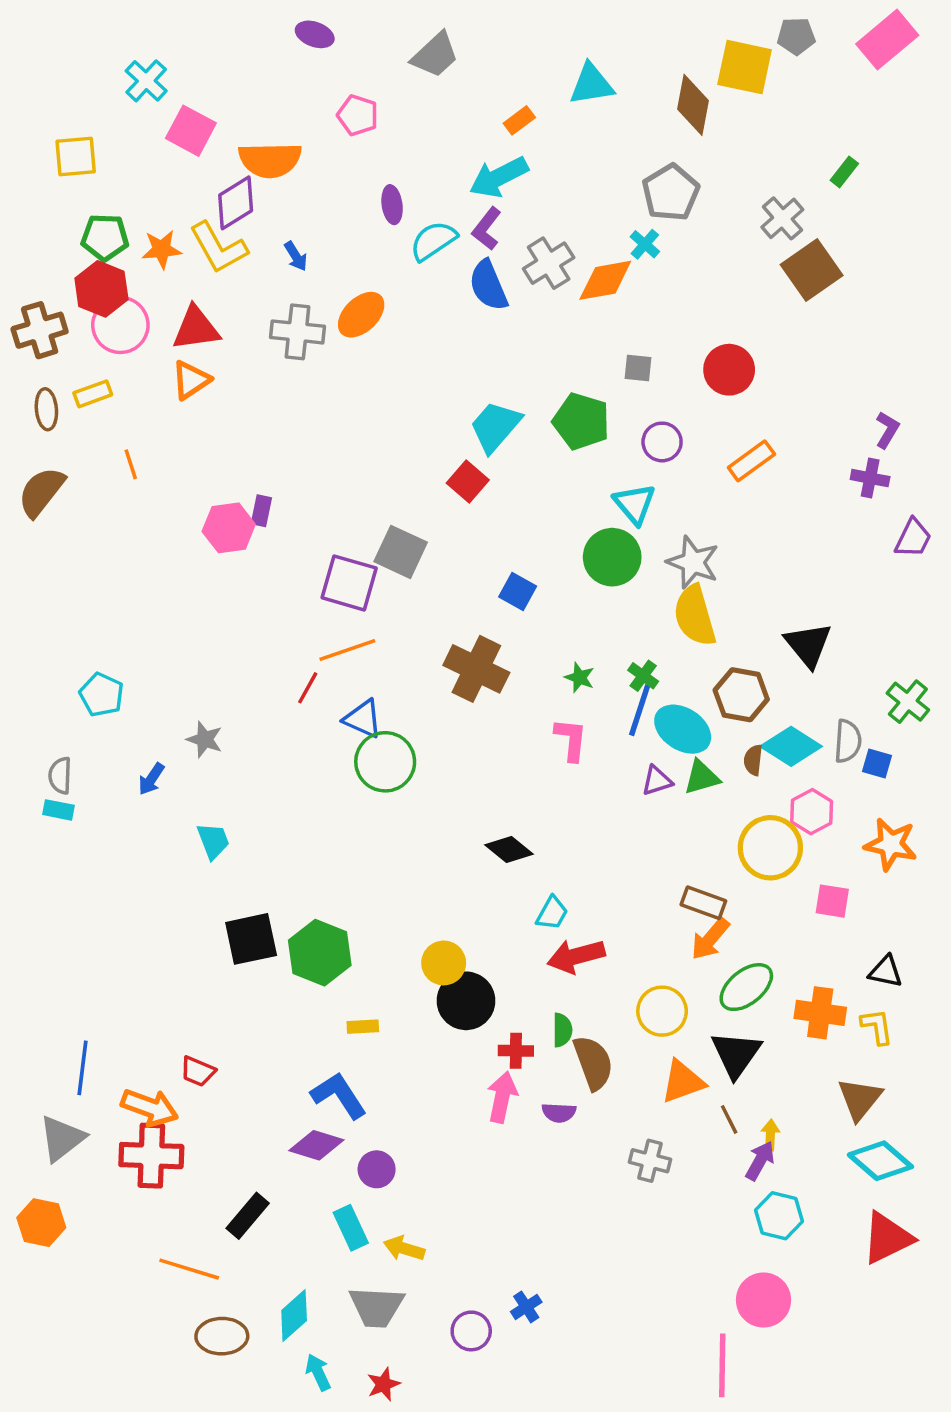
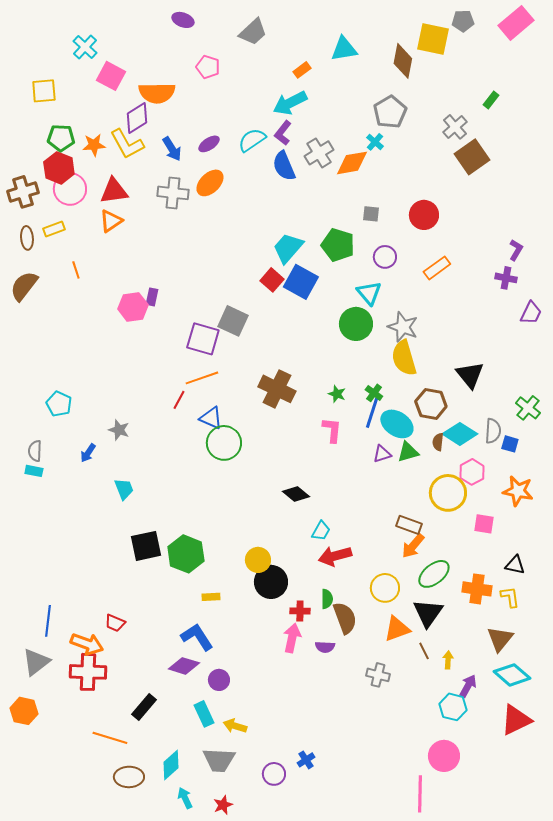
purple ellipse: (392, 205) -> (209, 144), moved, turned 65
blue arrow: (296, 256) -> (172, 149), size x1.4
blue square: (518, 592) -> (301, 282), moved, size x1.6
purple arrow: (760, 1161) -> (468, 686), moved

